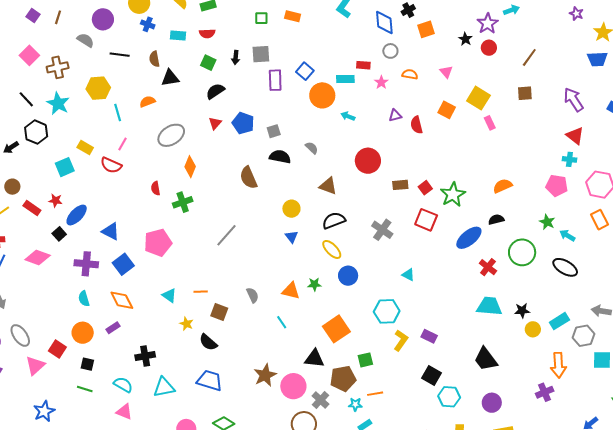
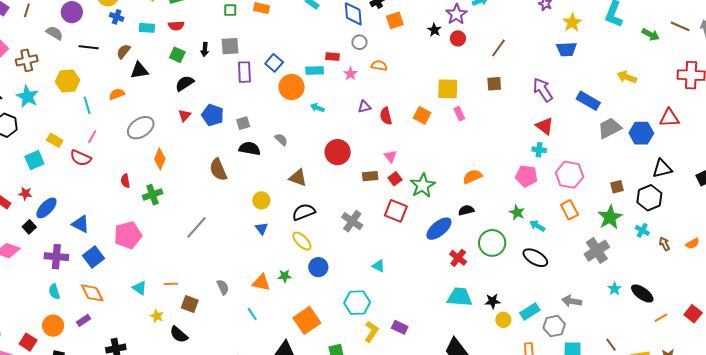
brown semicircle: (154, 59) -> (123, 51), turned 49
pink triangle: (446, 72) -> (390, 156), moved
yellow square: (478, 98) -> (448, 89), turned -30
orange square: (447, 110) -> (422, 115), moved

